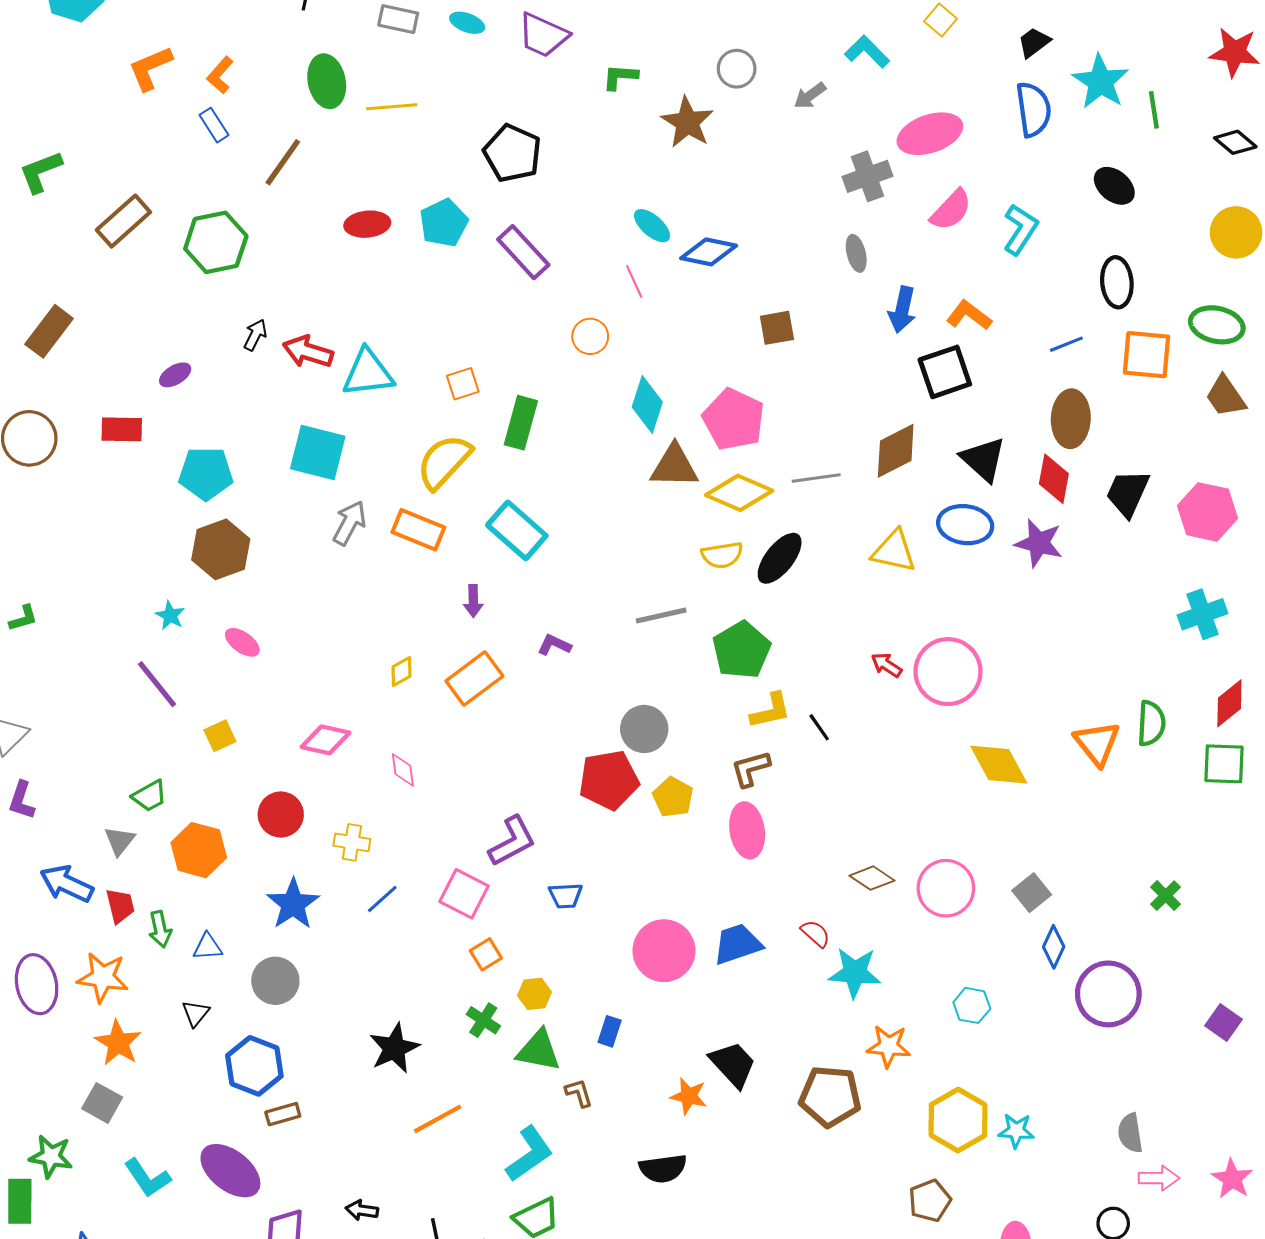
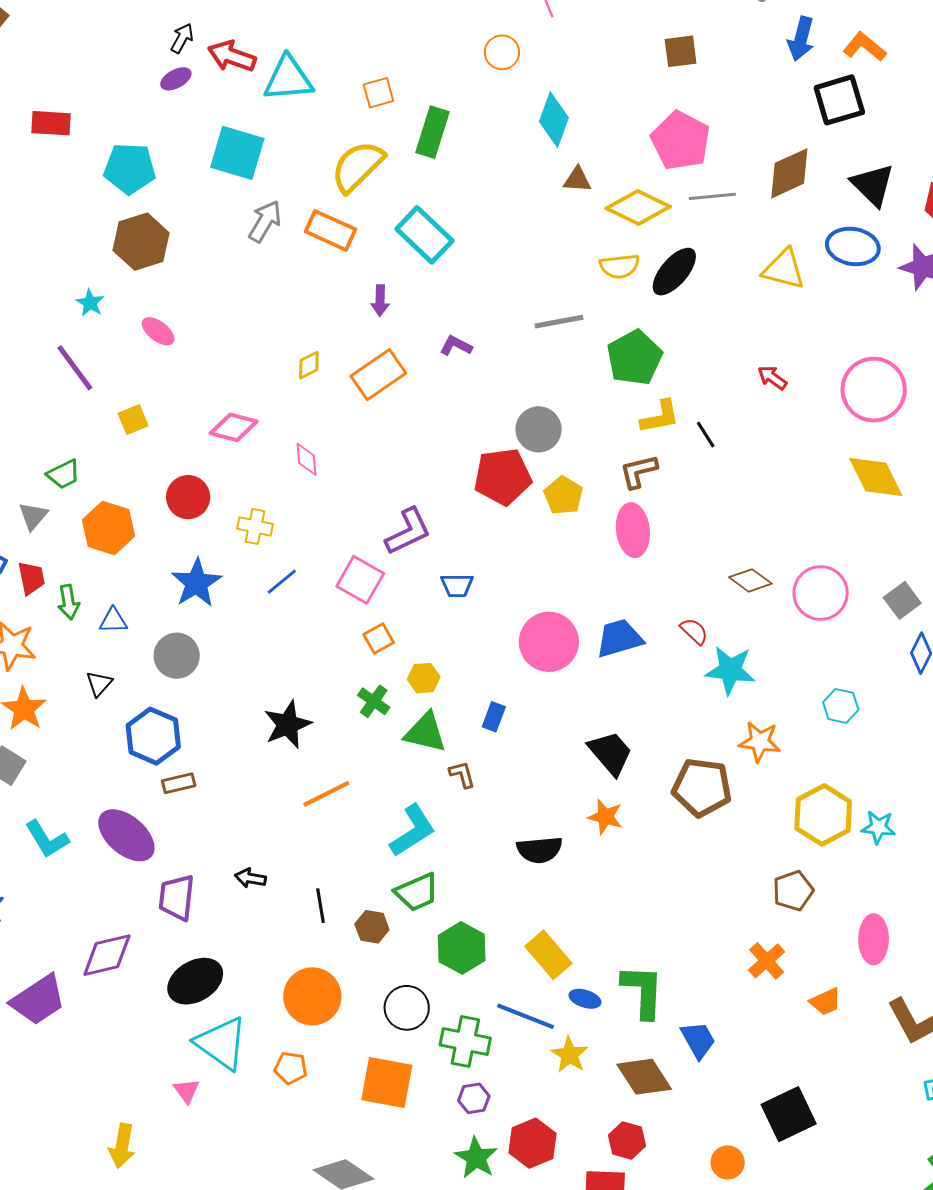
purple ellipse: (175, 375) -> (176, 79), moved
pink pentagon: (734, 419) -> (681, 141), moved
brown triangle: (674, 466) -> (577, 180), size x0.6
pink circle: (948, 672) -> (874, 390), moved
orange star: (689, 1096) -> (605, 817), moved

